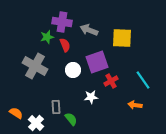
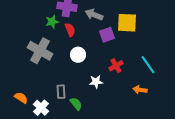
purple square: (97, 62) -> (107, 35), moved, size x0.7

